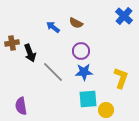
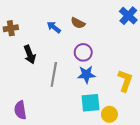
brown cross: (12, 43) -> (11, 28), moved
gray line: (53, 72) -> (54, 74), turned 55

